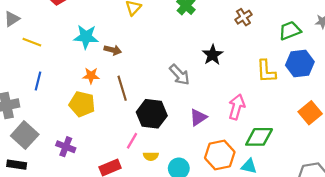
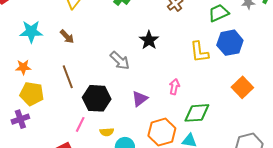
brown arrow: (113, 50) -> (67, 37), moved, turned 35
orange star: (91, 76) -> (23, 67), moved
pink arrow: (237, 107) -> (174, 87), size x0.7
purple cross: (66, 147) -> (20, 119), moved, turned -36
yellow semicircle: (151, 156) -> (107, 132), moved

